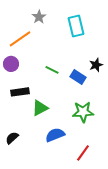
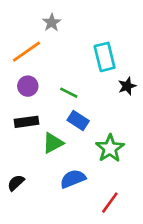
cyan rectangle: (76, 26) -> (105, 57), moved
purple circle: (11, 64) -> (28, 86), moved
blue rectangle: (78, 77) -> (78, 121), moved
green star: (83, 112) -> (110, 148), turned -30

